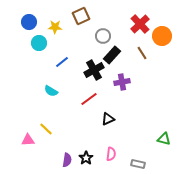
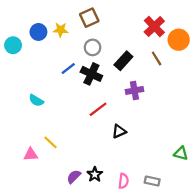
blue circle: (29, 22) -> (38, 32), moved
gray circle: (103, 36) -> (93, 47), moved
cyan circle: (39, 43) -> (13, 45), moved
black cross: (94, 70) -> (91, 74), moved, turned -36
cyan semicircle: (51, 91) -> (36, 100), moved
pink semicircle: (111, 154) -> (123, 181), moved
purple semicircle: (67, 160) -> (74, 177), turned -144

